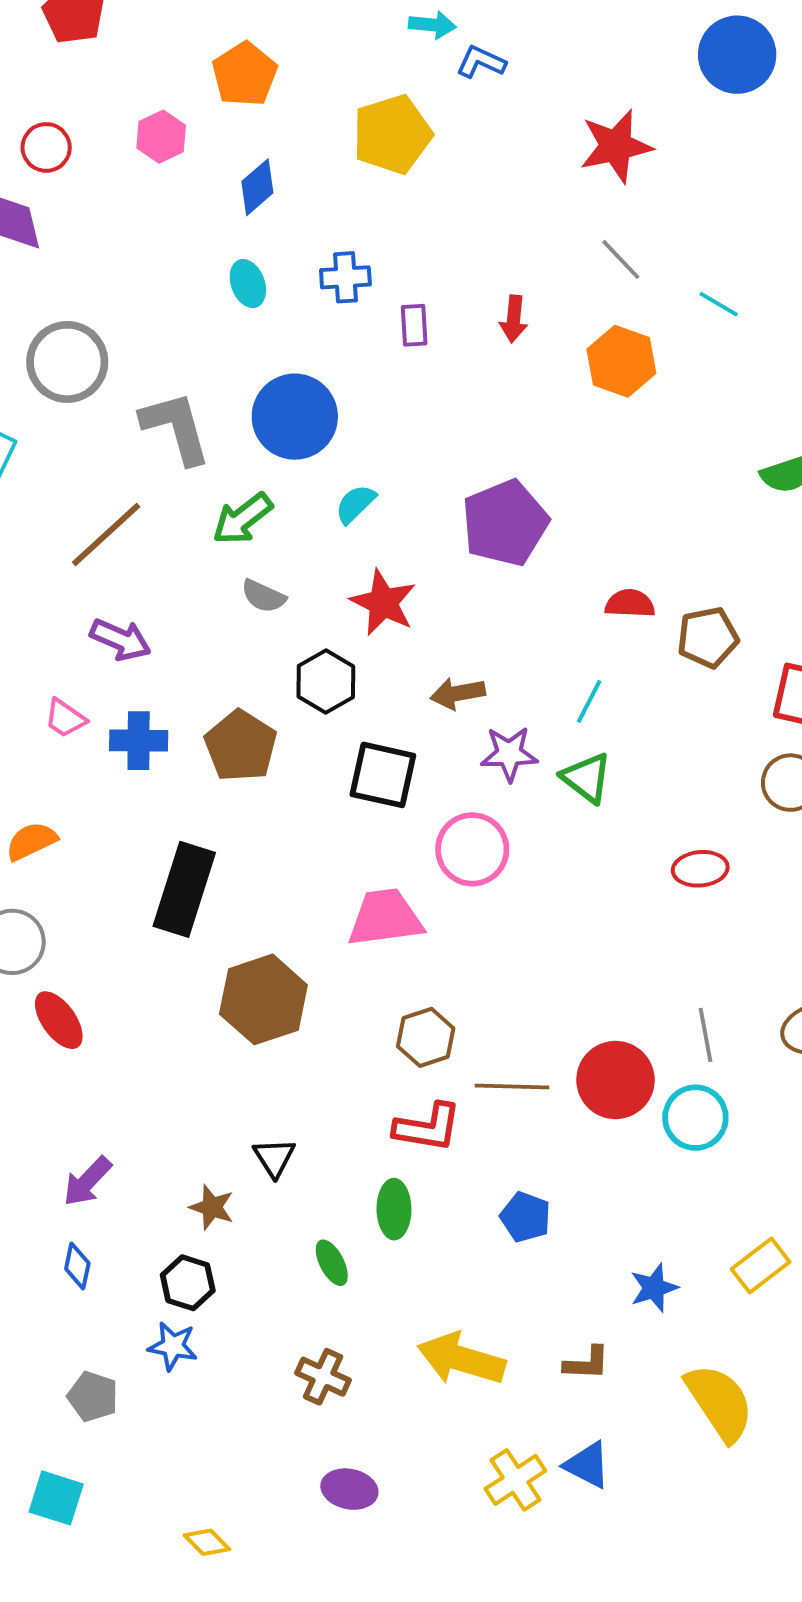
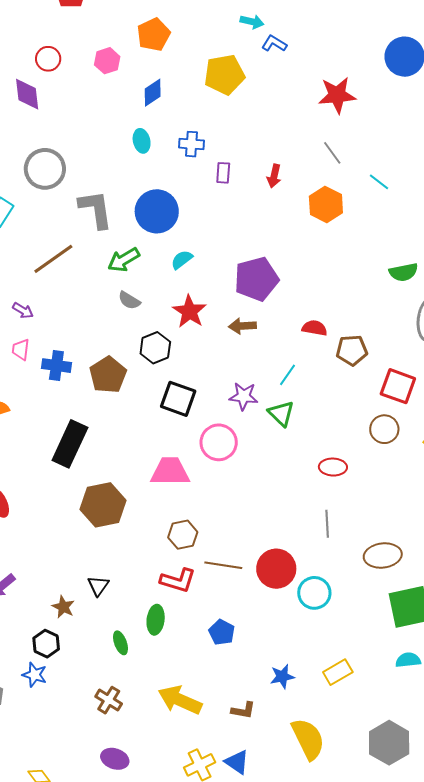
purple arrow: (120, 640) -> (23, 311), moved, size x0.7
brown arrow: (458, 693) -> (242, 326), moved
pink trapezoid: (65, 718) -> (21, 349), turned 55
gray line: (706, 1035) -> (327, 524), moved

